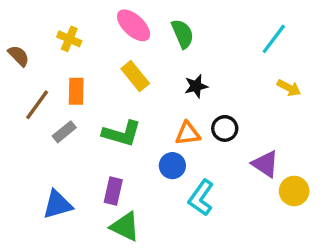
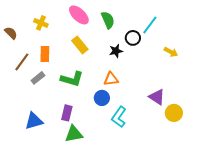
cyan line: (274, 39) -> (150, 25), moved
black circle: (225, 128) -> (133, 38), moved
green triangle: (125, 226) -> (74, 134), turned -36

